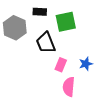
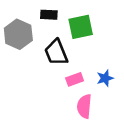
pink rectangle: (61, 65) -> (75, 79), turned 48

